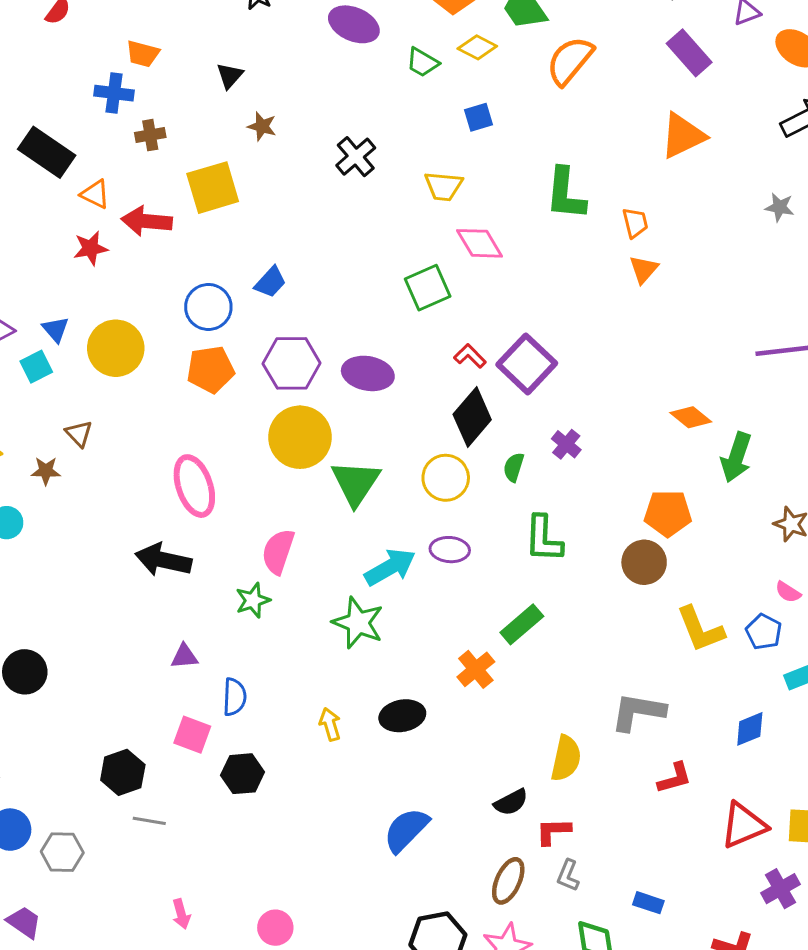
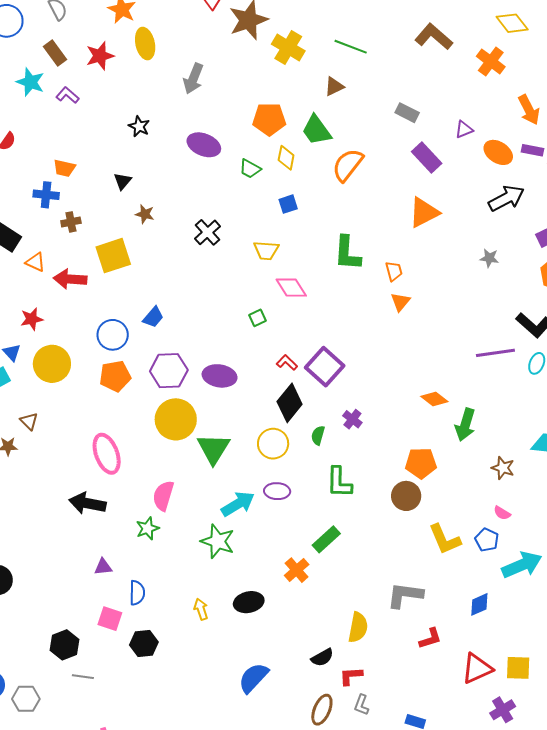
yellow diamond: (477, 47) -> (286, 158), turned 75
red star: (91, 248) -> (32, 319), moved
green square: (428, 288) -> (258, 318), size x0.6

